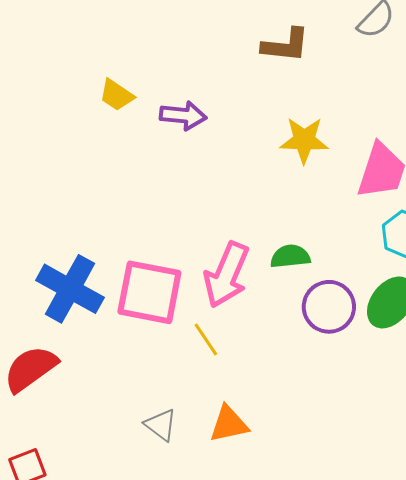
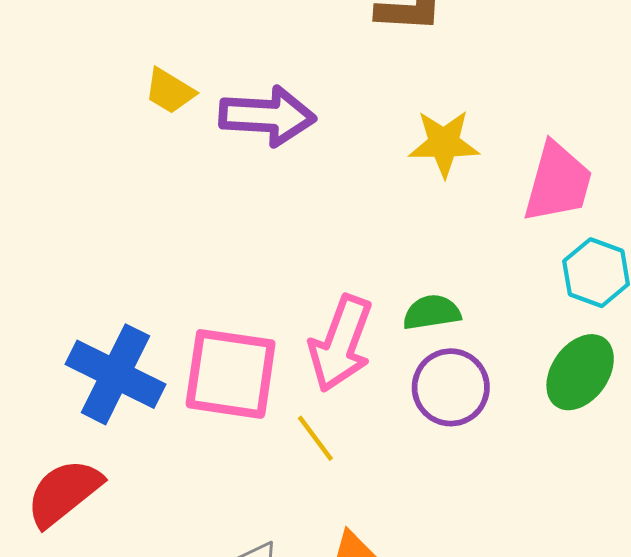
purple arrow: (183, 115) -> (267, 116), size x1.4
purple circle: (329, 307) -> (451, 387), moved

